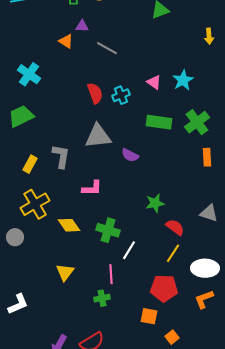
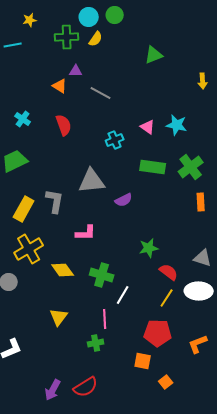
cyan cross: (29, 74) -> (23, 119), size x0.7
cyan star: (183, 80) -> (177, 125), turned -30
red semicircle: (95, 93) -> (64, 125), moved
purple semicircle: (130, 155) -> (124, 200), turned -54
yellow rectangle: (30, 164) -> (24, 209), size x1.4
white ellipse: (205, 268) -> (199, 291), moved

